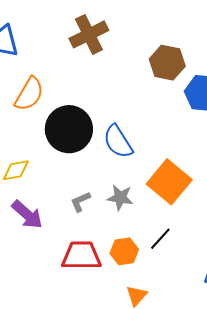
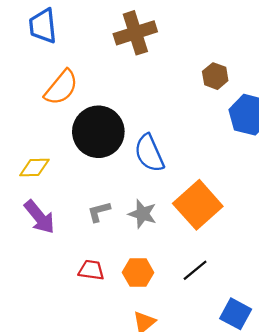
brown hexagon: (167, 63) -> (215, 76), size x0.7
black line: (160, 239) -> (195, 270), moved
red trapezoid: (81, 256) -> (91, 270), size x0.6

